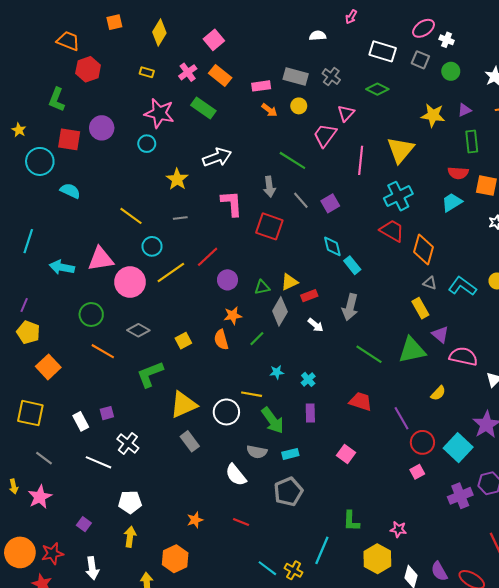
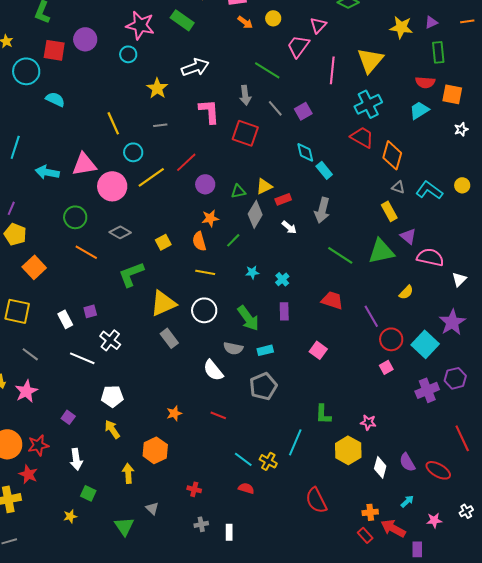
yellow line: (131, 216) -> (113, 123), turned 30
yellow line: (252, 394) -> (205, 272), moved
yellow arrow: (130, 537) -> (112, 429), turned -42

